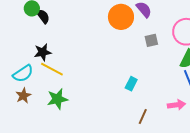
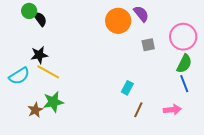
brown star: (23, 96) -> (35, 110), moved
brown line: (143, 117) -> (138, 110), moved

